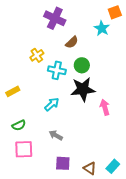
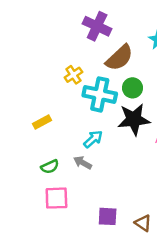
brown semicircle: (72, 42) -> (119, 58), size x1.6
cyan cross: (57, 70) -> (100, 94), size x1.4
gray arrow: (56, 135) -> (83, 163), moved

